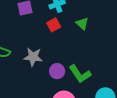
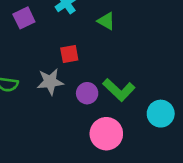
red square: (54, 25) -> (69, 54), moved, turned 32

